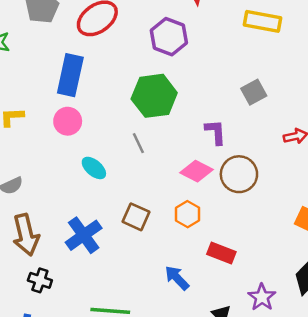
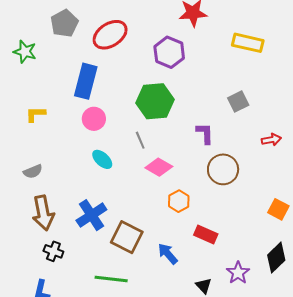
pink circle: (68, 121) -> (94, 119), moved
pink diamond: (197, 171) -> (159, 167), moved
brown square: (136, 217) -> (127, 237), moved, size x1.4

